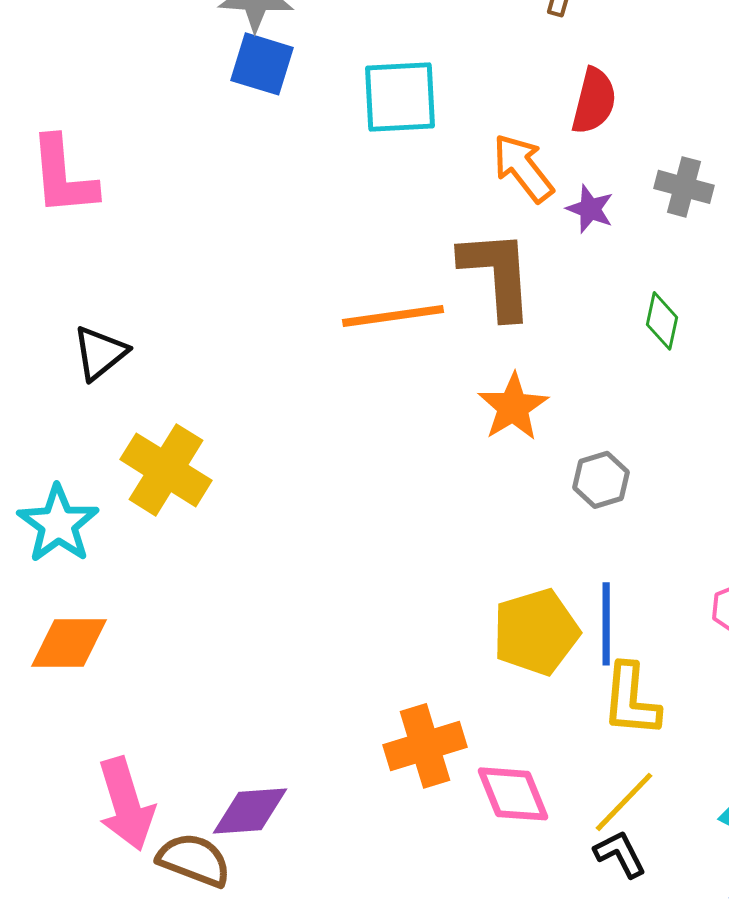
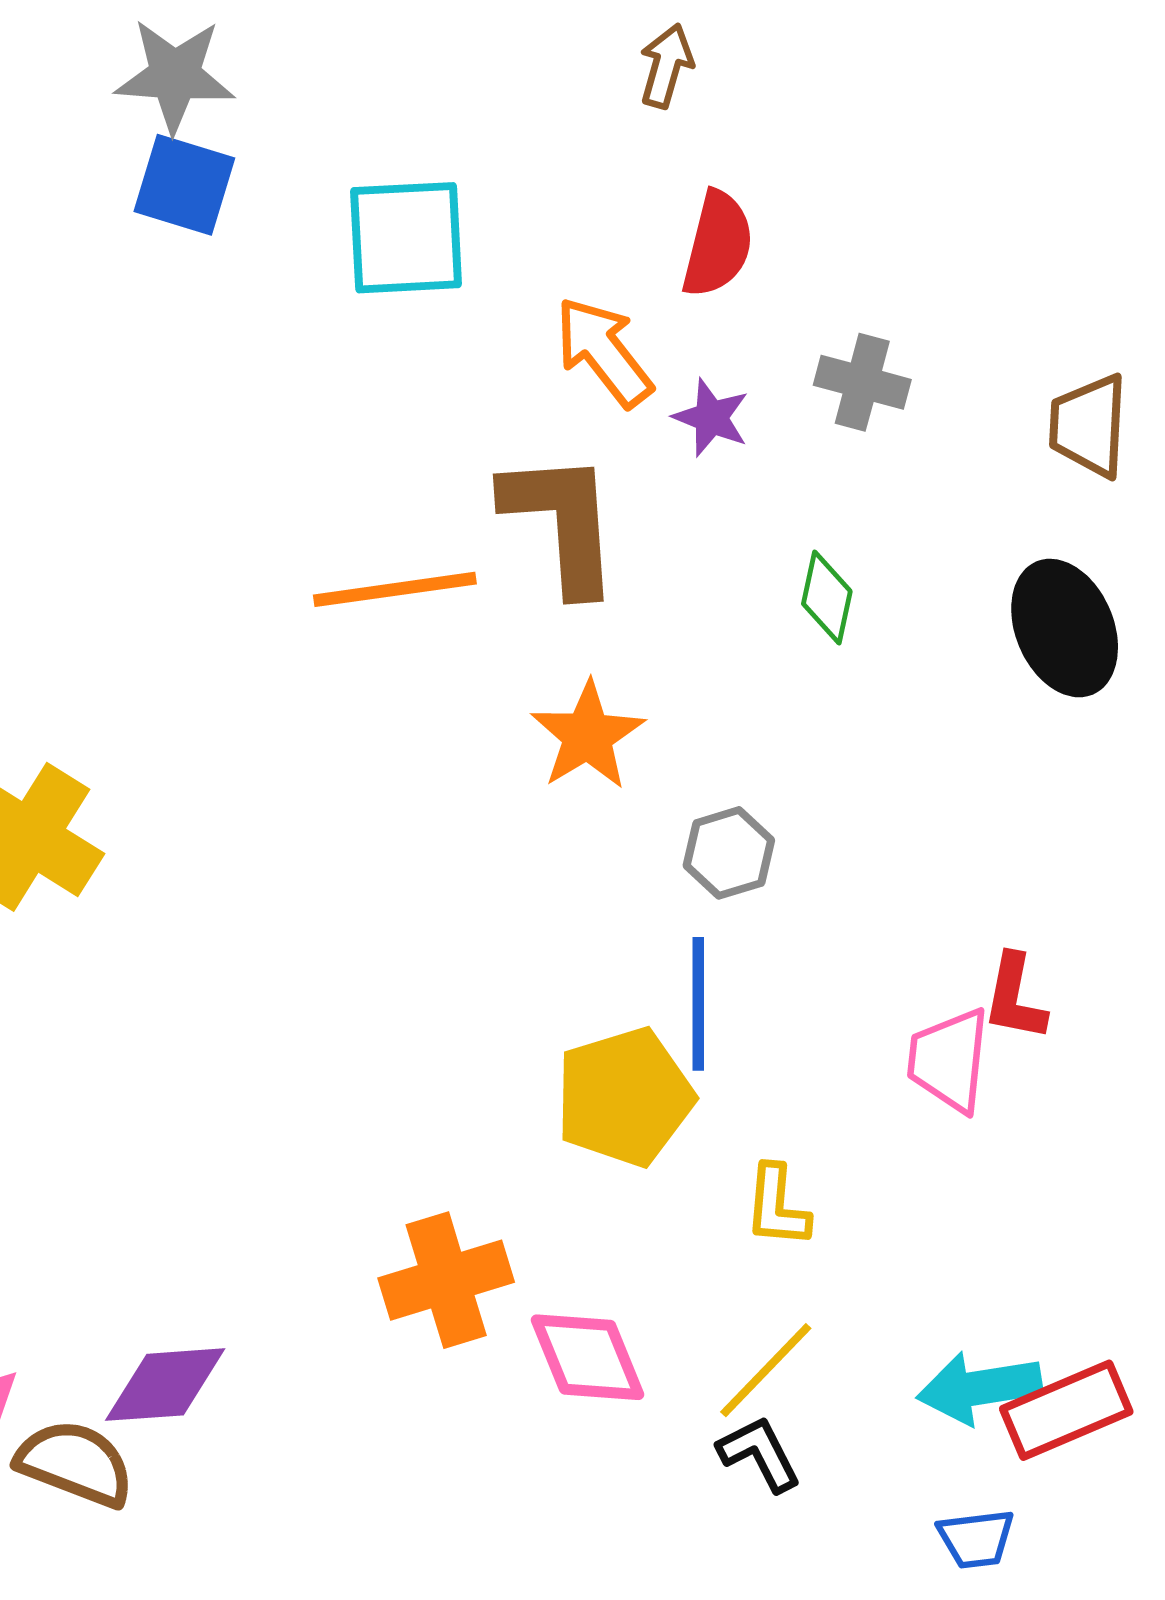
blue line: (606, 624) -> (698, 1004), moved
yellow L-shape: (631, 700) -> (777, 1206), size x0.7

